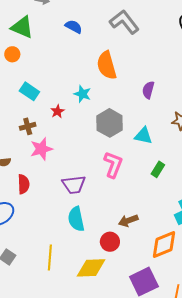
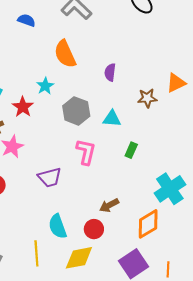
cyan star: (82, 94) -> (45, 86), turned 30
red star: (57, 111) -> (23, 107), size x1.5
cyan semicircle: (76, 219) -> (58, 226), moved

